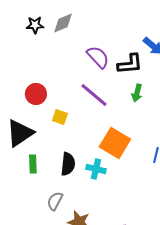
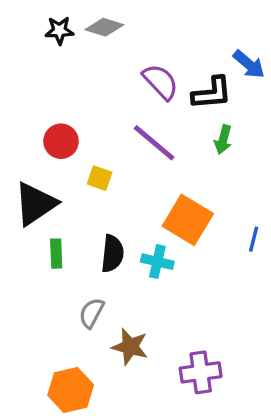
gray diamond: (63, 23) -> (104, 27), turned 40

